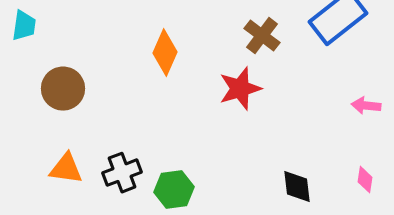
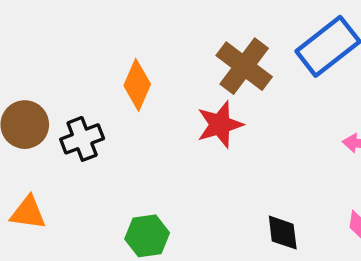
brown cross: (262, 36) -> (244, 66), size x1.4
black cross: (122, 173) -> (82, 139), moved

